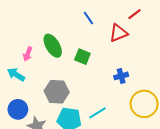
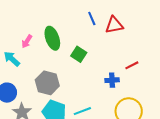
red line: (134, 14) -> (132, 65), moved
red triangle: (119, 33) -> (114, 25), moved

